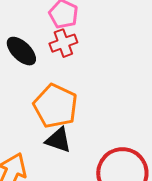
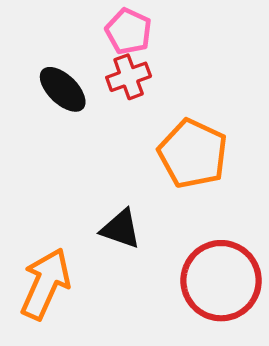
orange pentagon: (55, 106) -> (193, 154), moved

